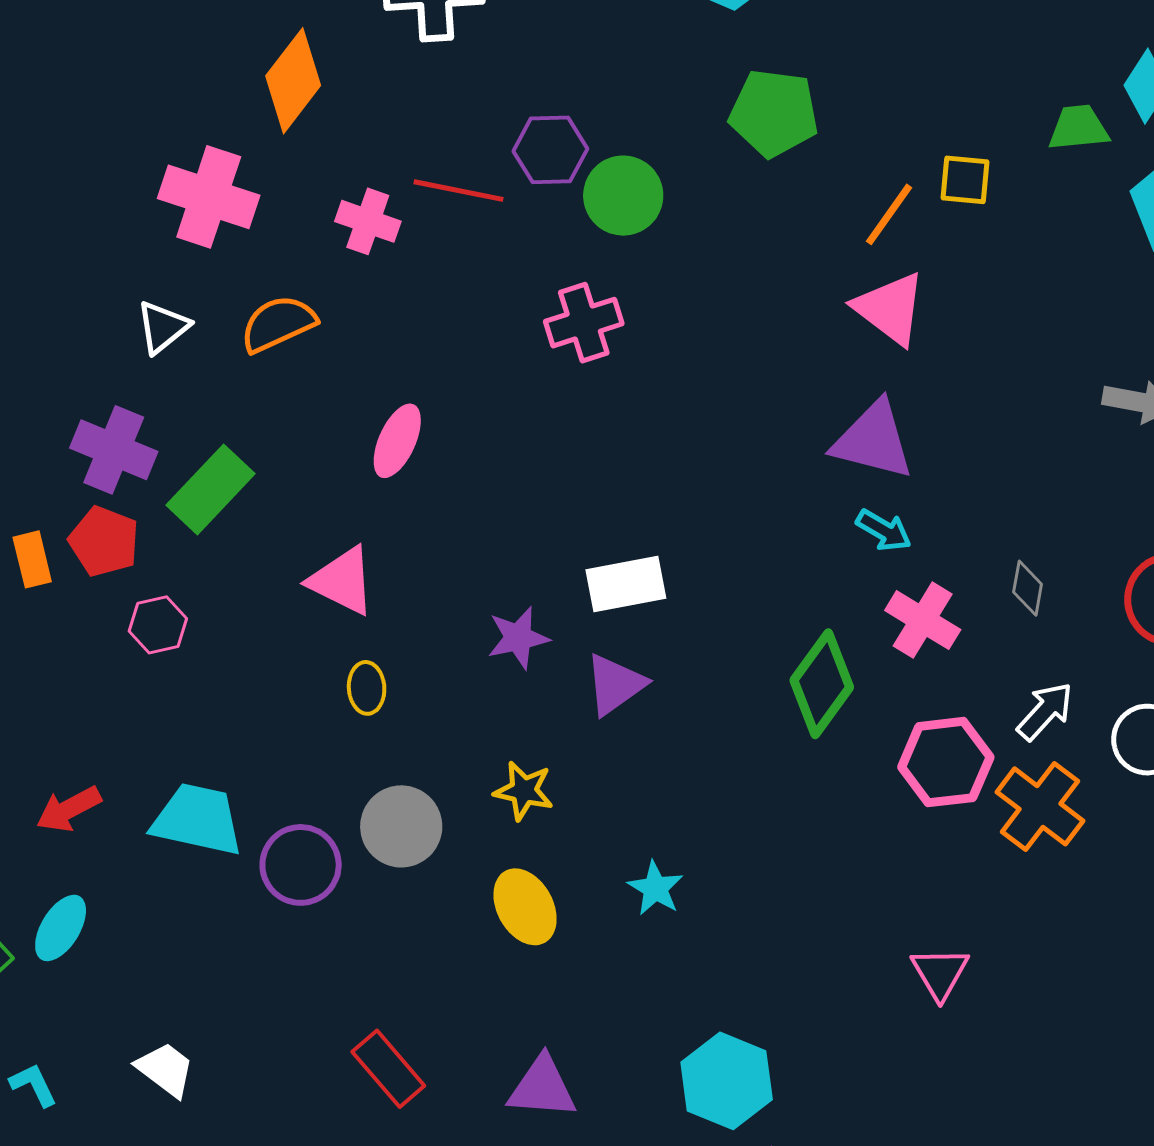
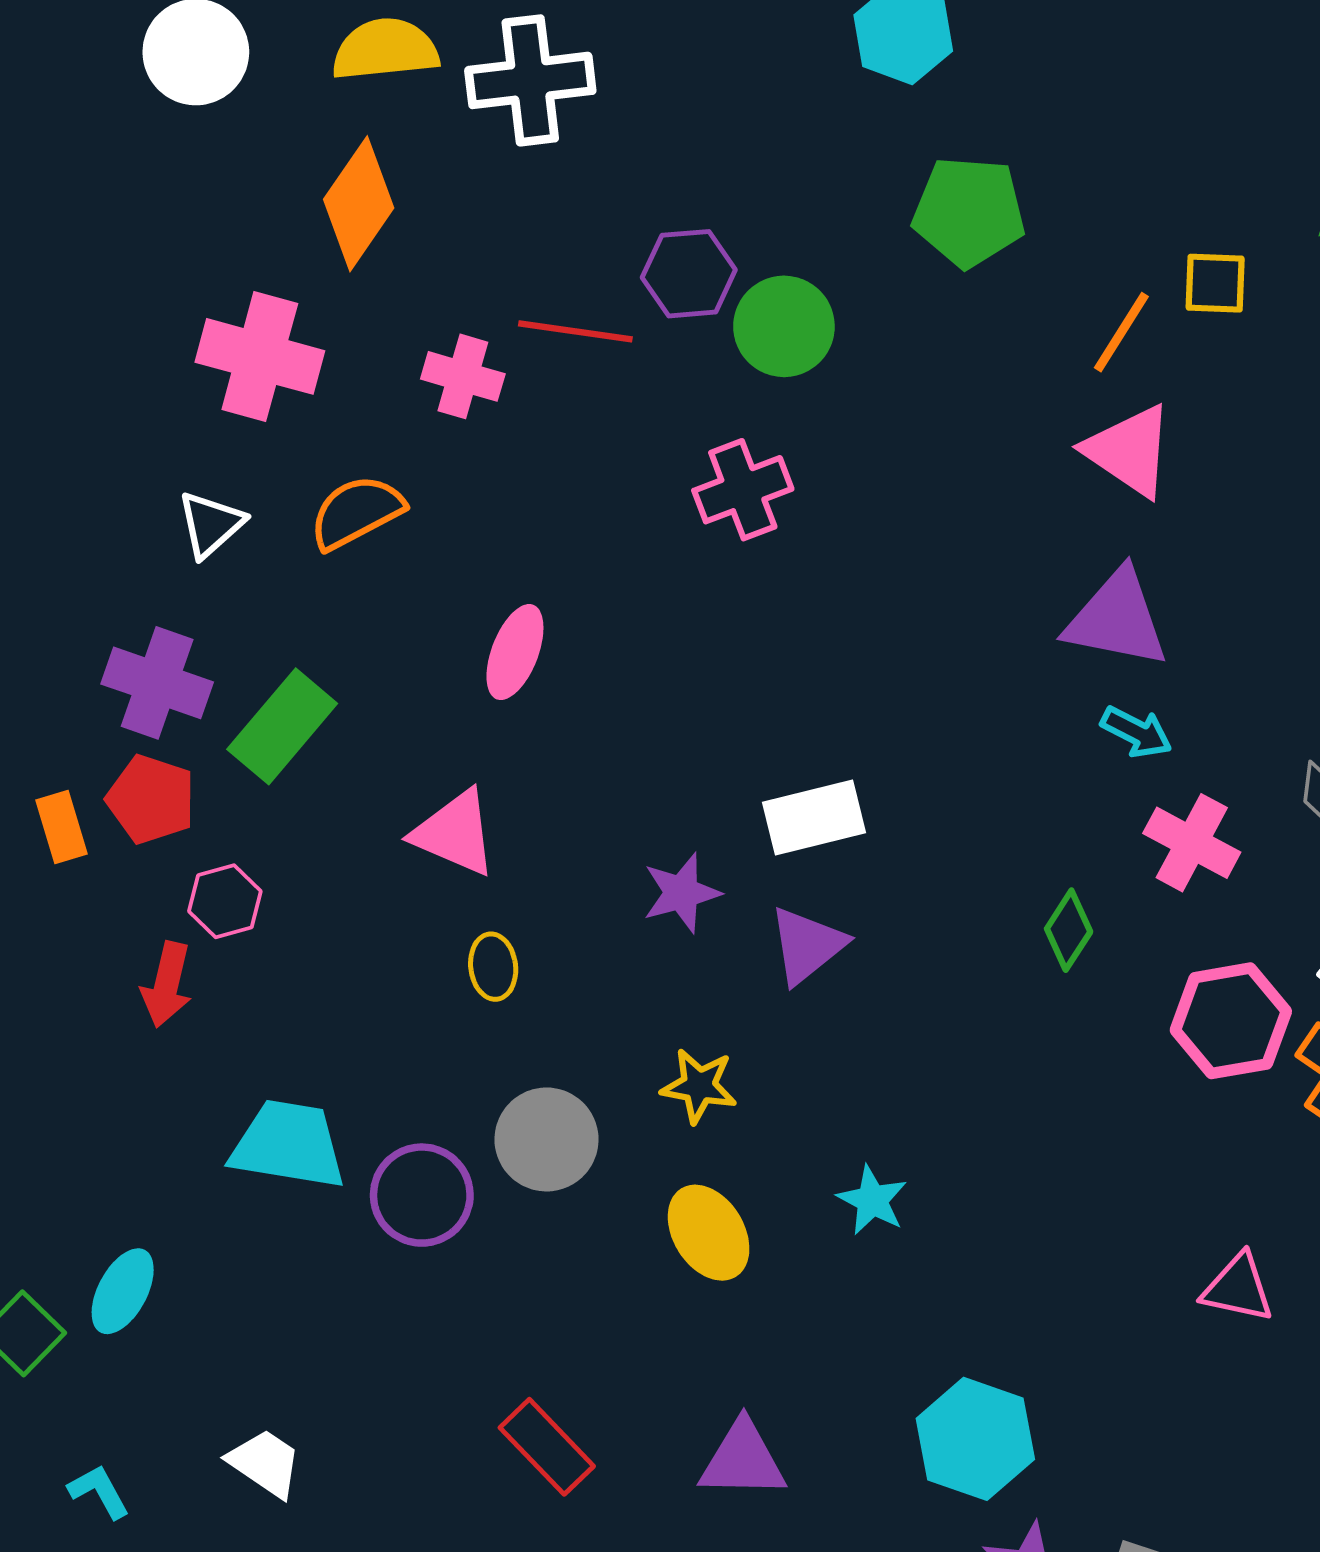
green diamond: (822, 684) -> (1069, 930), size x0.6
red arrow: (69, 809) -> (167, 985), moved, turned -46
pink triangle: (940, 973) -> (1238, 1288), turned -44

